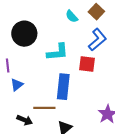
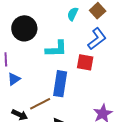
cyan semicircle: (72, 16) -> (73, 14), turned 64
brown line: (44, 108) -> (40, 104), turned -30

